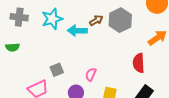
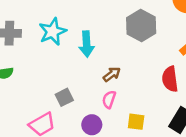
brown arrow: (96, 20) -> (112, 74), moved
cyan arrow: (77, 31) -> (87, 44), turned -90

